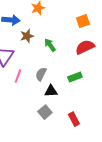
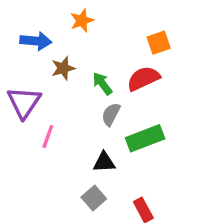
red semicircle: (85, 47) -> (143, 79), moved
gray semicircle: (41, 74) -> (111, 114), moved
green rectangle: (75, 77) -> (145, 138), size x1.5

